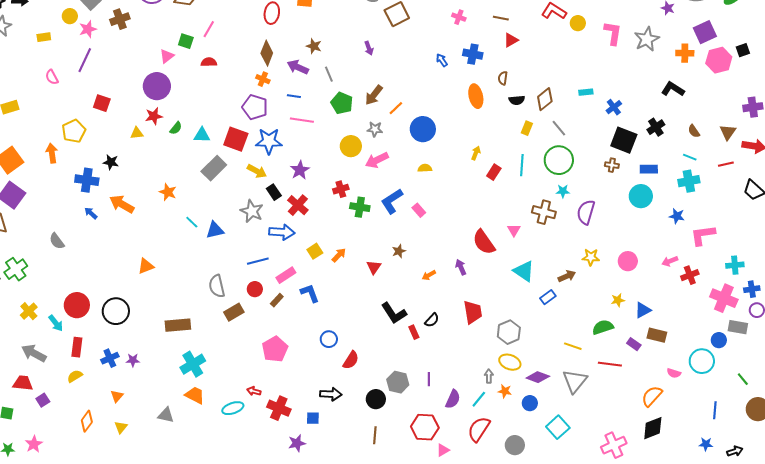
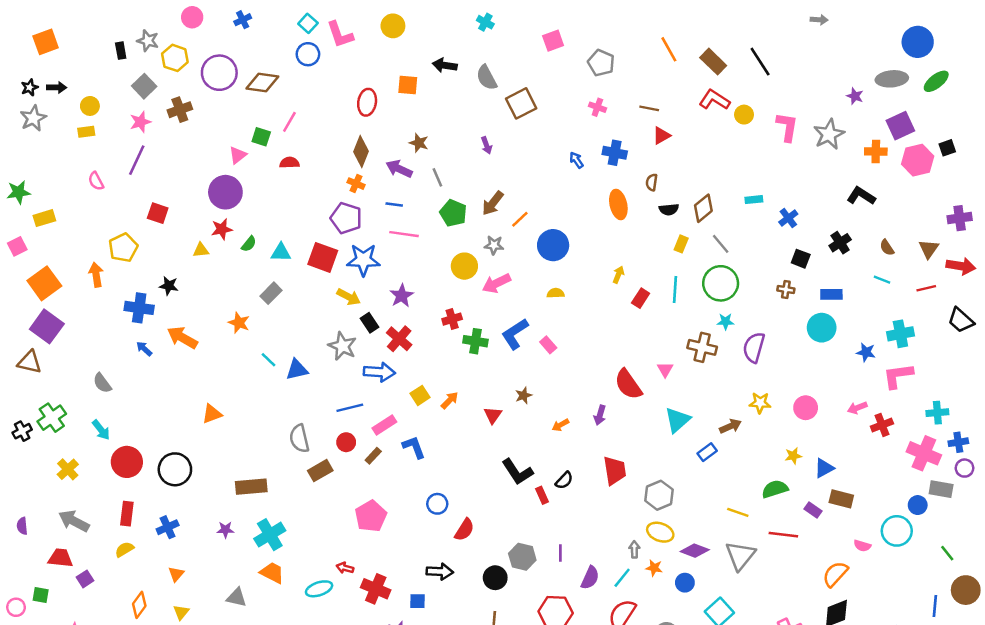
yellow circle: (70, 16) -> (90, 106), moved
black square: (624, 140) -> (801, 259), size x0.6
gray rectangle: (214, 168) -> (271, 293), moved, size x0.7
cyan cross: (689, 181) -> (900, 334), moved
purple arrow: (461, 267) -> (600, 415), turned -140
cyan triangle: (524, 271) -> (677, 420), turned 45
cyan arrow: (56, 323) -> (101, 430), moved
purple star: (133, 360) -> (225, 530), moved
blue line: (715, 410) -> (935, 606), moved

